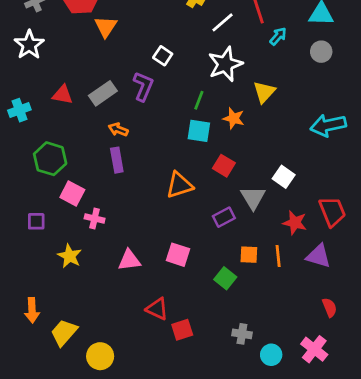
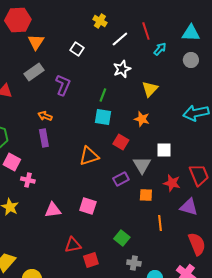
white square: (163, 56) -> (77, 49), moved
white star: (225, 64) -> (122, 69), size x0.7
gray rectangle: (103, 93) -> (34, 72), moved
orange star: (234, 118) -> (142, 119), moved
white square: (284, 177) -> (164, 150), turned -35
orange square: (249, 255) -> (146, 195), moved
orange line: (278, 256) -> (160, 223), moved
green square: (225, 278) -> (122, 238), moved
red semicircle: (330, 307) -> (197, 244), size x1.6
red triangle: (157, 309) -> (73, 245), turned -36

